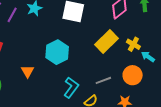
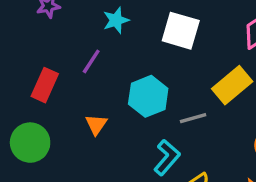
purple line: (12, 15) -> (91, 61), moved
gray line: (103, 80) -> (193, 118), moved

